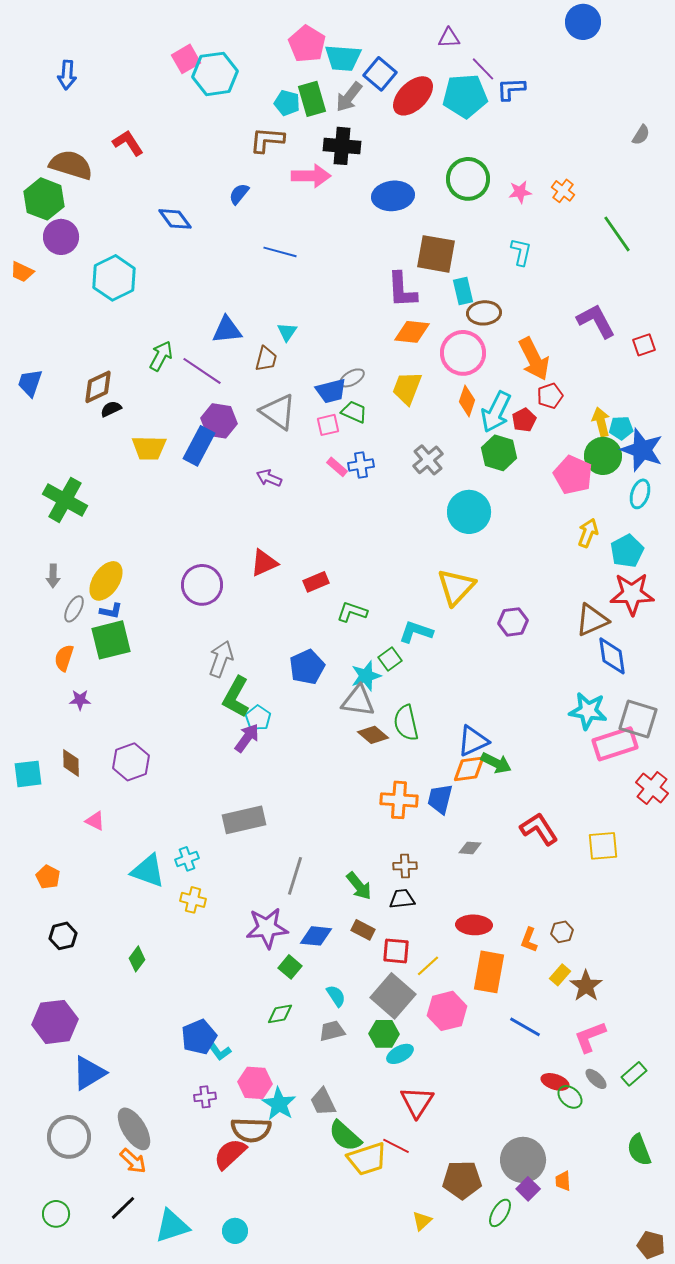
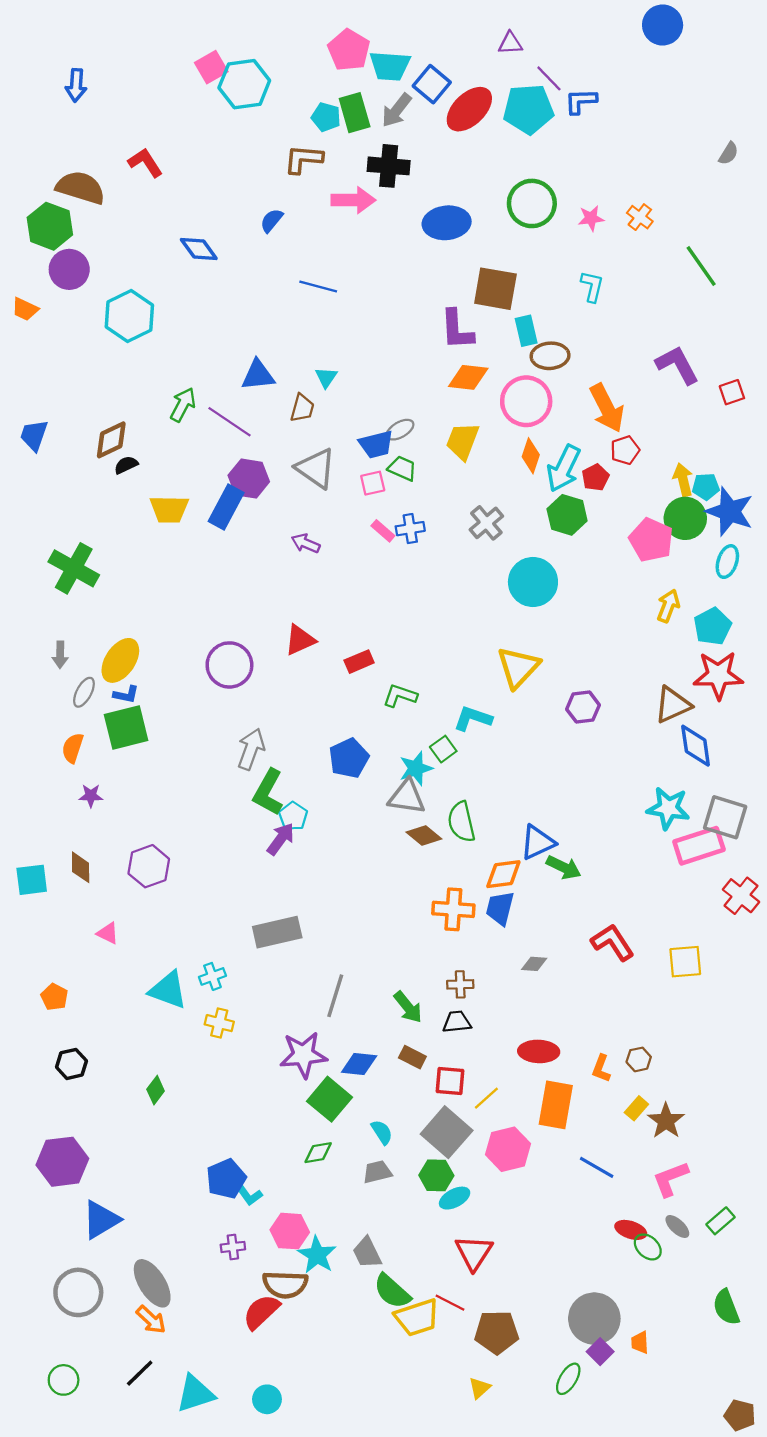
orange diamond: (469, 769) -> (503, 874), moved
green square: (290, 967) -> (330, 1099), size x1.6
brown pentagon: (462, 1180) -> (497, 1332), moved

